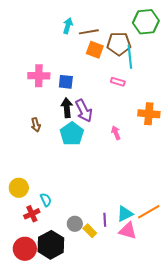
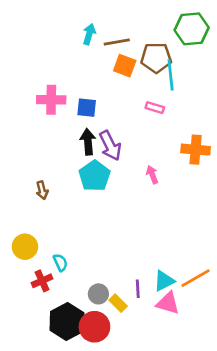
brown arrow: (36, 125) -> (42, 190), moved
red circle: (25, 249) -> (94, 327), moved

